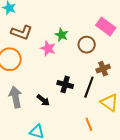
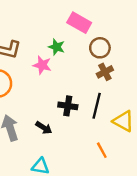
pink rectangle: (106, 27) -> (79, 23), moved
brown circle: (87, 45) -> (100, 48), moved
brown cross: (103, 69) -> (105, 72), moved

